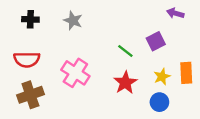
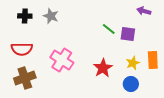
gray star: (73, 21) -> (51, 16), moved
purple square: (156, 41) -> (128, 34), turned 35
green line: (125, 51) -> (109, 29), moved

